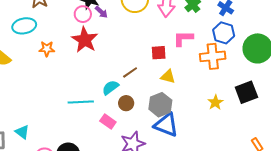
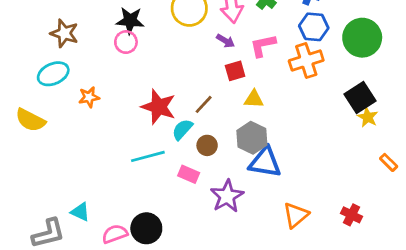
purple arrow: (101, 12) -> (226, 41), moved
red star: (85, 40) -> (159, 107), moved
yellow star: (215, 102) -> (368, 117), moved

